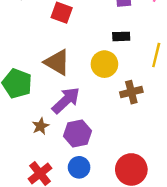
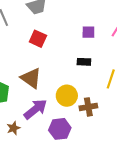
yellow circle: (104, 64) -> (67, 96), moved
purple hexagon: (77, 134) -> (60, 129), moved

